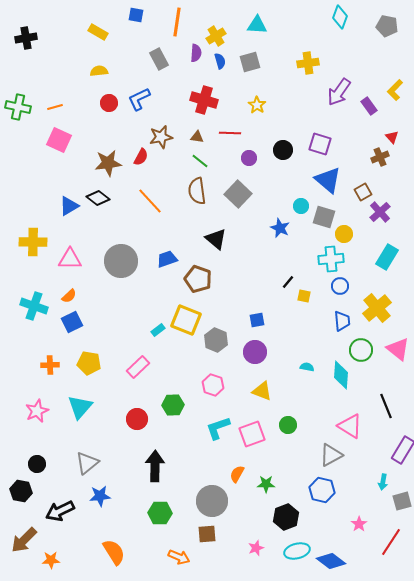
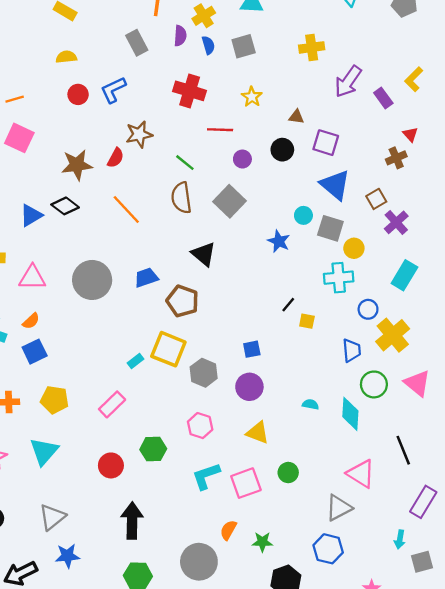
brown triangle: (197, 137) -> (296, 117), moved
blue circle: (340, 286) -> (368, 309), moved

